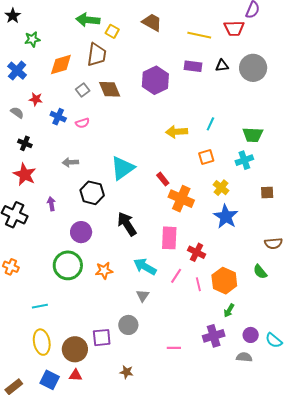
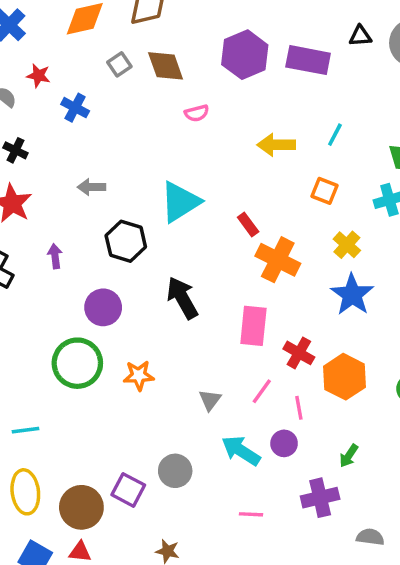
purple rectangle: (193, 66) -> (308, 60), moved, size x1.4
pink semicircle: (82, 123) -> (197, 113), moved
orange square: (206, 157) -> (325, 191), turned 35
cyan arrow: (145, 267) -> (241, 451), moved
orange hexagon: (224, 281) -> (344, 377), moved
gray triangle: (143, 296) -> (210, 400), moved
purple circle: (251, 335) -> (284, 443), moved
purple square: (102, 338) -> (128, 490), turned 30

